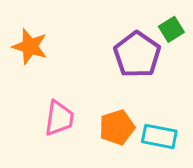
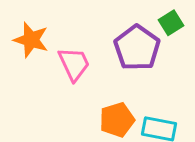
pink trapezoid: (59, 118) -> (74, 64), moved, turned -33

